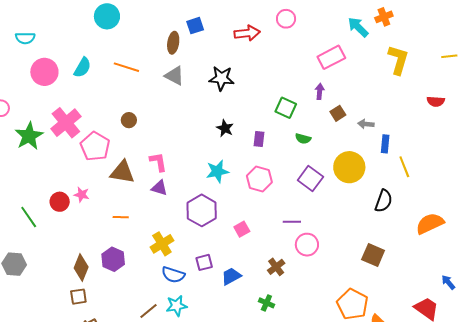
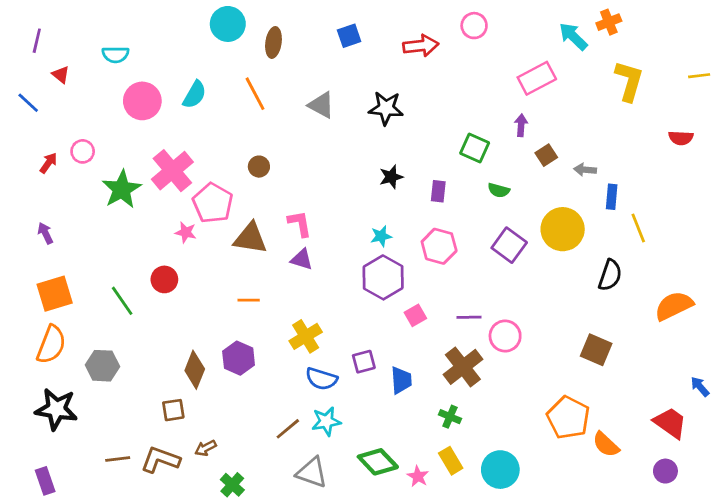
brown ellipse: (173, 43) -> (273, 42), moved
orange line: (126, 67) -> (255, 94), turned 45
black star: (225, 128) -> (391, 177), turned 30
cyan star: (217, 171) -> (381, 236), size x0.7
pink star: (82, 195) -> (186, 232), moved
purple hexagon: (202, 210) -> (383, 277), moved
purple line: (292, 222) -> (469, 317), moved
brown cross: (276, 267) -> (463, 367), size x1.6
blue trapezoid: (231, 276) -> (401, 380), turned 115
brown square: (78, 297) -> (173, 410), moved

